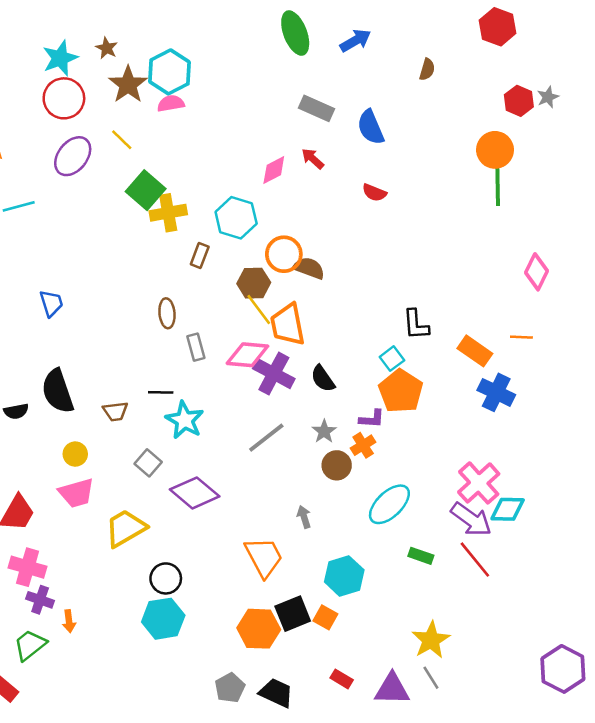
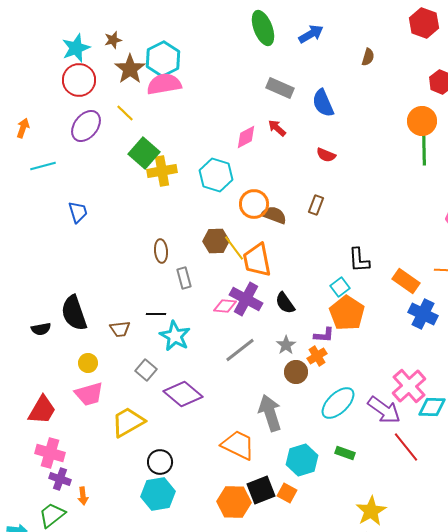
brown star: (107, 48) -> (113, 40), turned 30
pink semicircle: (171, 103) -> (164, 84), size x1.6
brown rectangle: (200, 255) -> (316, 205), moved
brown hexagon: (254, 283) -> (216, 241), moved
blue trapezoid: (51, 303) -> (78, 212), moved
pink diamond: (247, 355) -> (225, 306), moved, size x0.7
gray arrow: (304, 517) -> (270, 413), size x2.0
purple arrow: (471, 519) -> (384, 410), moved
green rectangle: (421, 556) -> (345, 453), moved
orange trapezoid: (264, 557) -> (238, 445), turned -36

